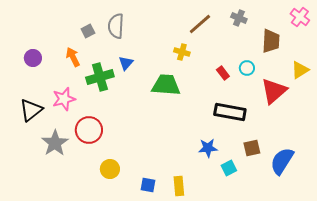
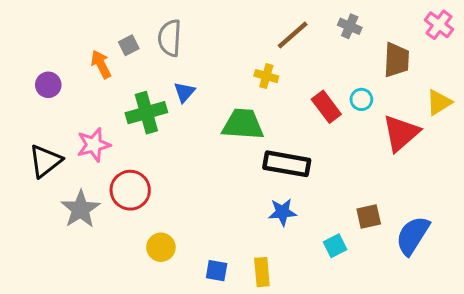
orange arrow: (73, 57) -> (101, 64), moved
red rectangle: (223, 73) -> (326, 107), size x1.5
black rectangle: (230, 112) -> (287, 164), moved
blue star: (208, 148) -> (282, 212), moved

